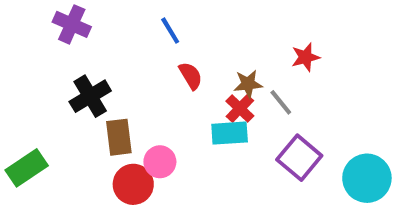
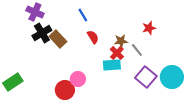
black cross: (90, 96) -> (42, 33), moved
brown rectangle: (119, 137) -> (58, 39), moved, turned -36
cyan circle: (367, 178) -> (172, 77), moved

